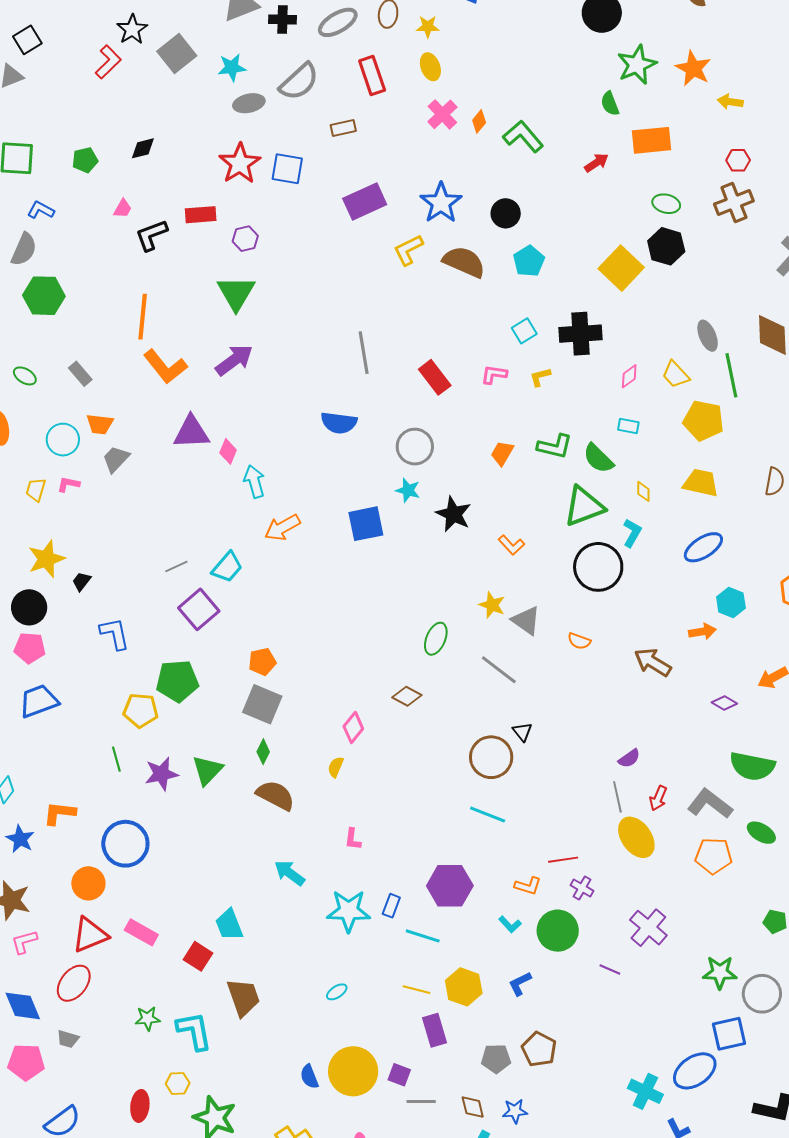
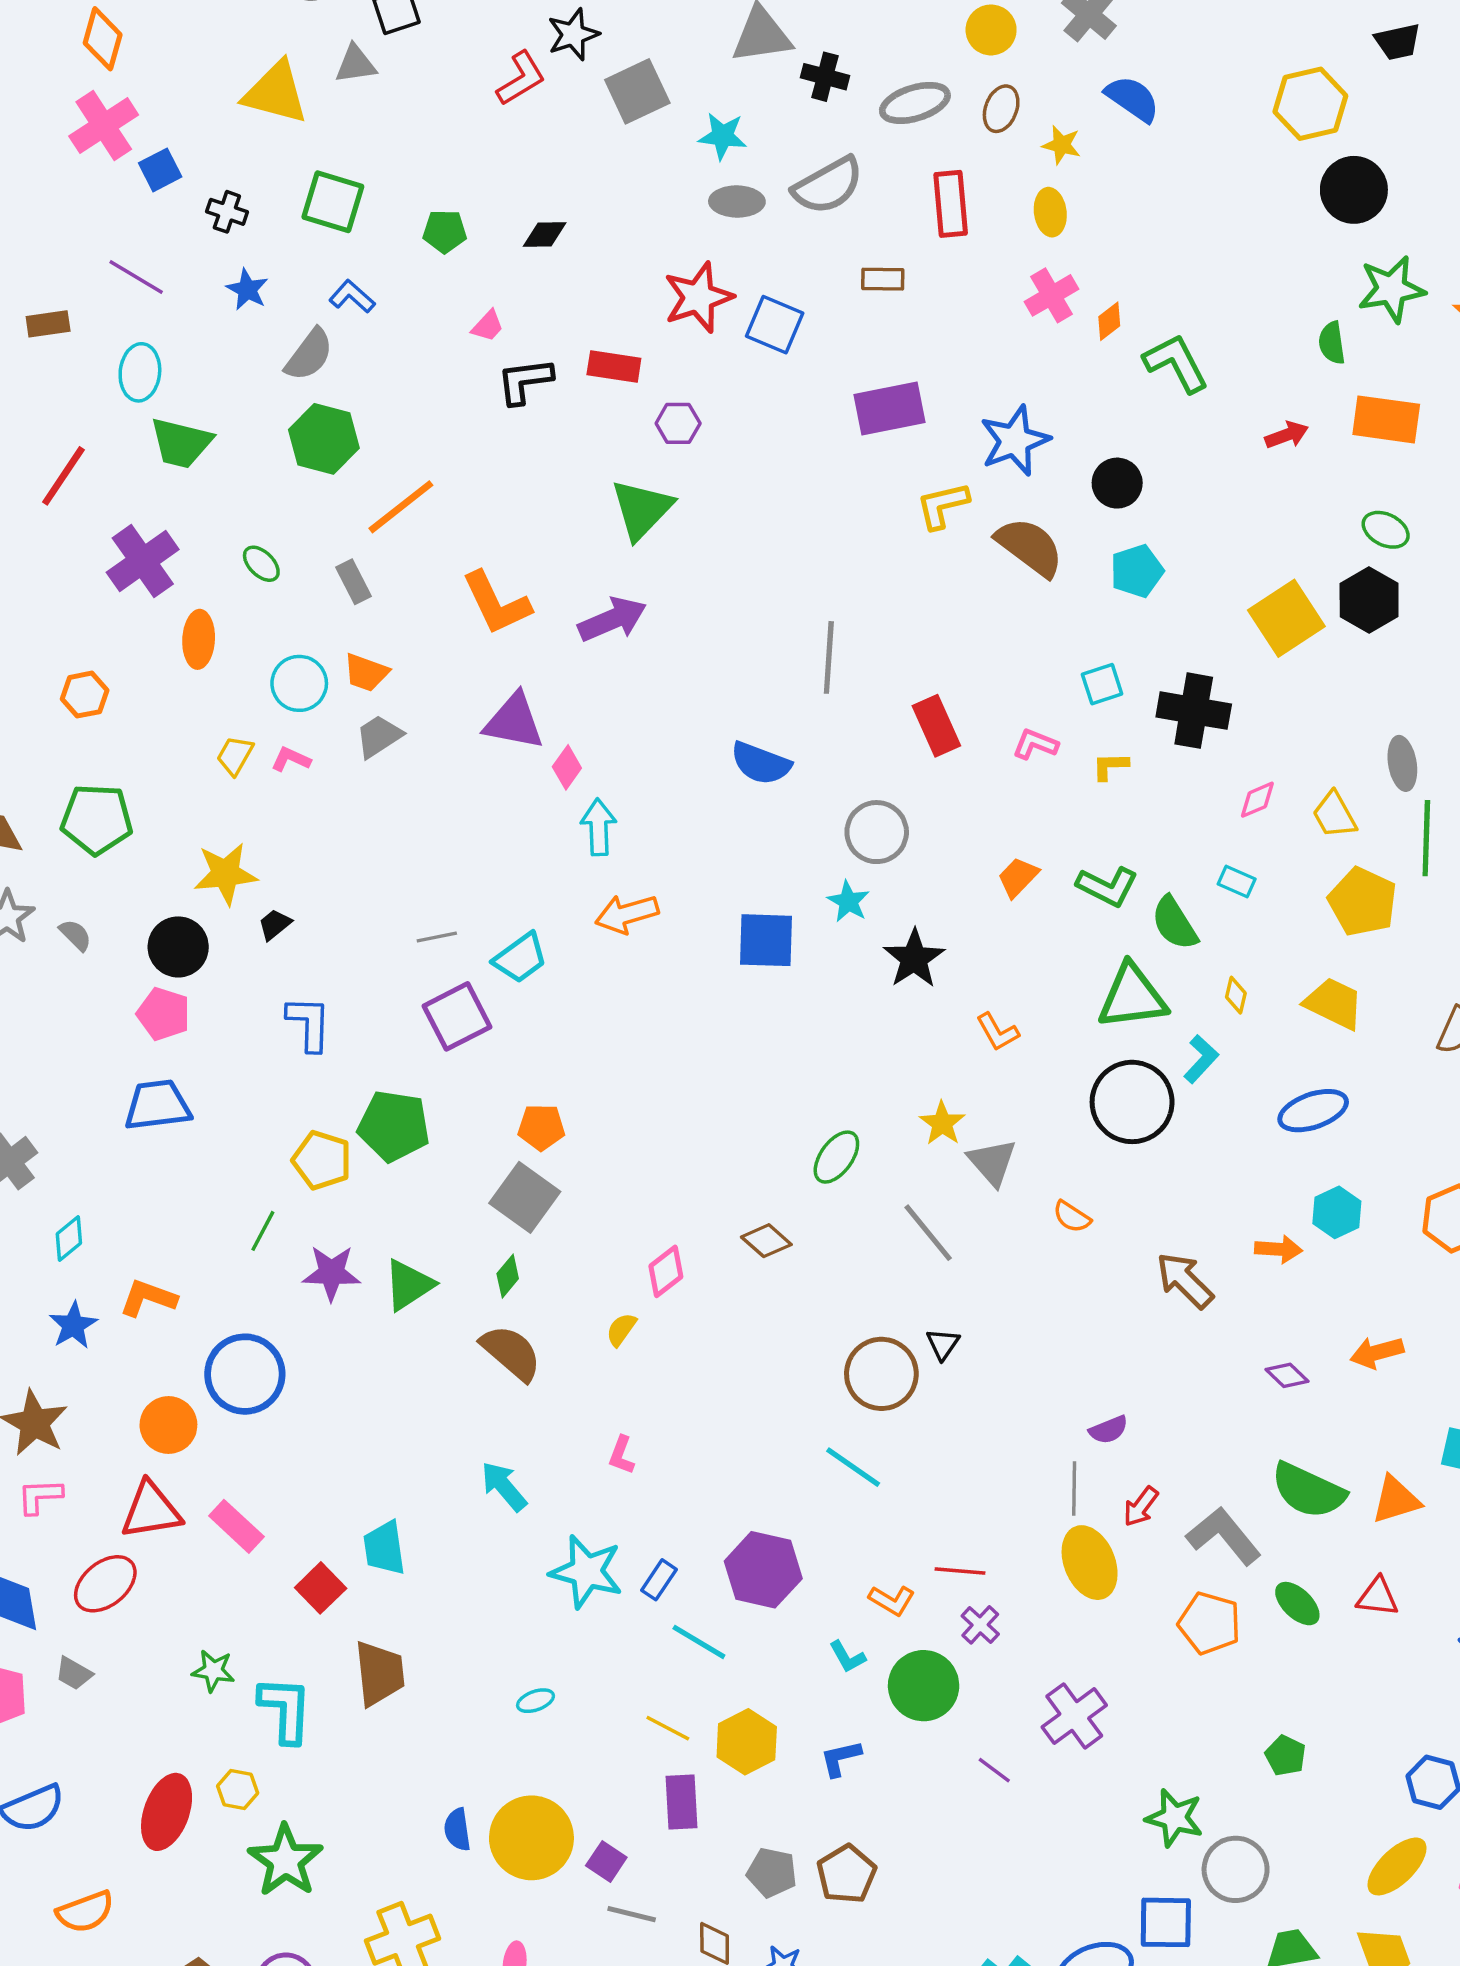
orange line: (143, 317) -> (401, 507), moved, turned 33
green line: (116, 759) -> (263, 1231), turned 30
red ellipse: (140, 1106) -> (167, 1812), size x1.4

